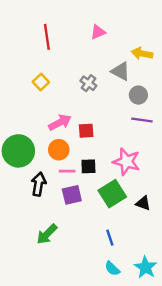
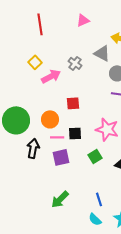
pink arrow: (60, 122) -> (51, 76), moved
green square: (112, 194) -> (95, 156), size x0.6
green arrow: (47, 234) -> (60, 199), moved
blue line: (110, 238) -> (99, 199), moved

